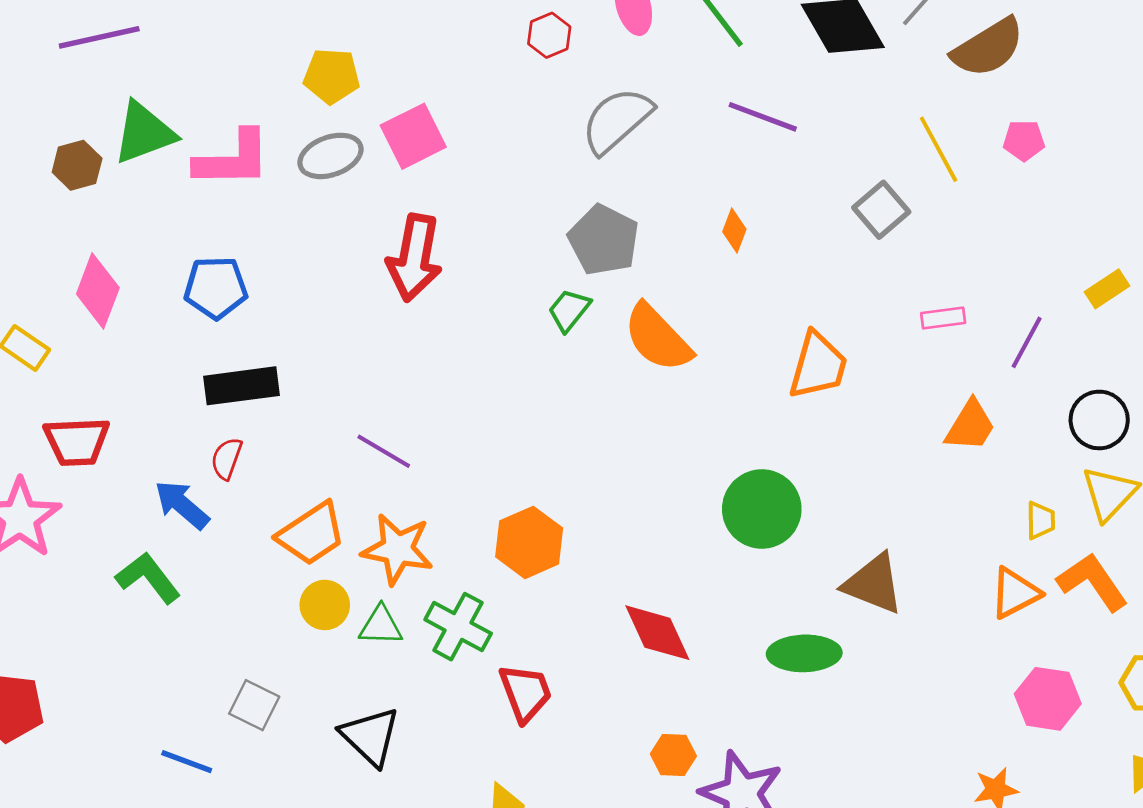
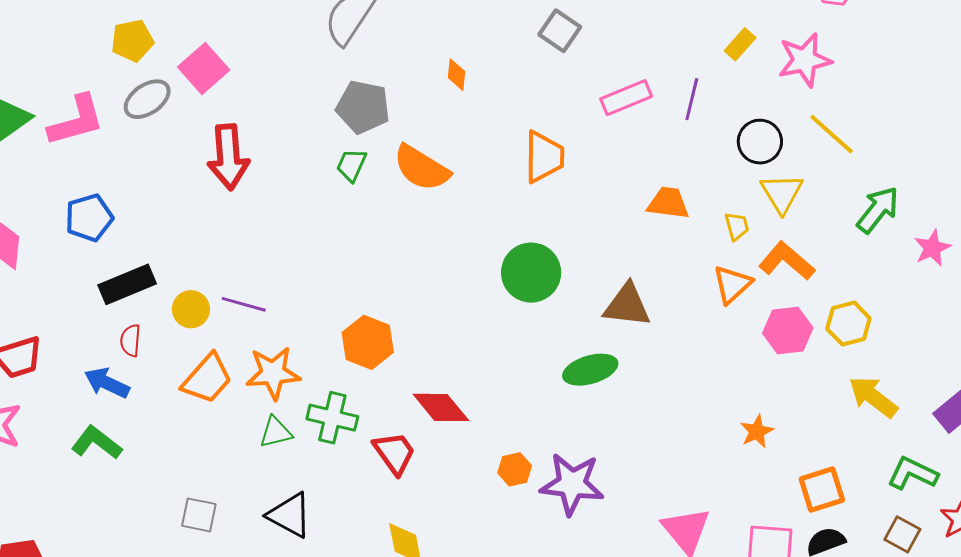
pink rectangle: (943, 318) -> (626, 98), size x1.5
orange trapezoid: (970, 426) -> (668, 203), moved, turned -99
yellow circle: (325, 605) -> (191, 309), moved
red diamond: (657, 633) -> (441, 407), moved
pink hexagon: (1048, 699) -> (788, 331), moved

